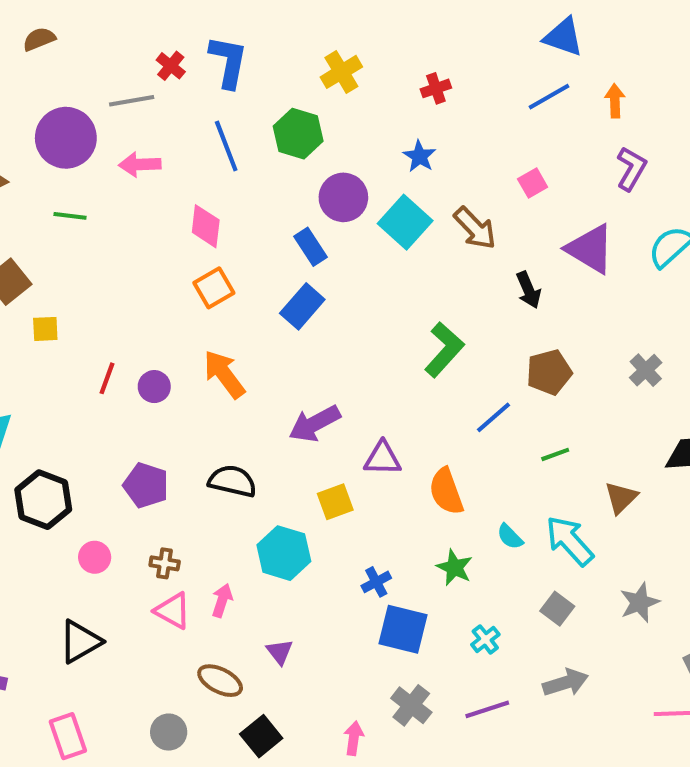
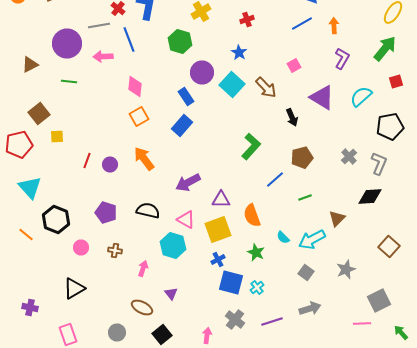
blue line: (226, 146) -> (129, 40), moved
yellow square: (335, 502) -> (218, 230), moved, size x1.5
cyan arrow: (570, 541) -> (312, 240), turned -76
pink triangle: (173, 611) -> (186, 220), moved
cyan cross: (485, 639) -> (257, 288), moved

